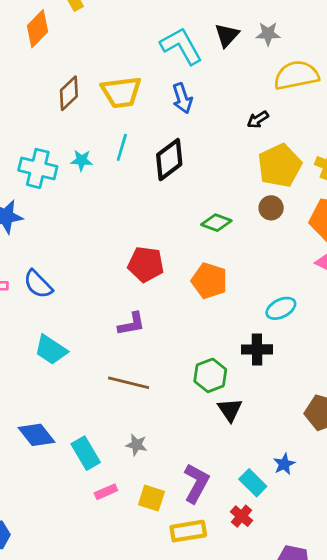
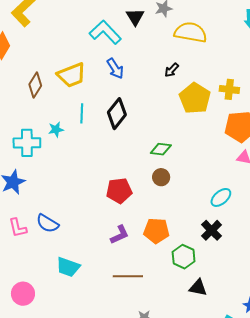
yellow semicircle: (296, 75) -> (191, 32), turned 36
brown circle: (271, 208) -> (161, 177), moved
orange pentagon: (209, 281) -> (156, 231), moved
black cross: (257, 349) -> (212, 230), turned -30
black triangle: (230, 410) -> (198, 288), moved, turned -30

